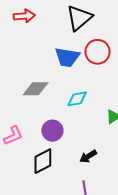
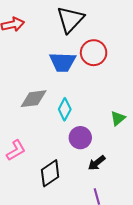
cyan diamond: (77, 99) -> (65, 109), moved, turned -45
purple circle: (52, 131) -> (80, 138), moved

